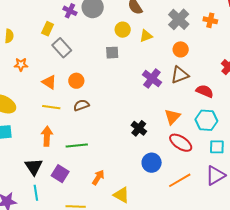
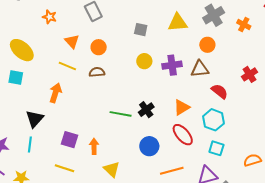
yellow circle: (123, 30) -> (144, 61), moved
yellow triangle: (146, 36) -> (178, 22), size x1.5
purple cross: (152, 78) -> (172, 65), turned 30
green line: (77, 146) -> (121, 114), moved
purple square: (60, 174) -> (70, 140), moved, turned -30
orange arrow: (98, 177) -> (94, 146), turned -49

